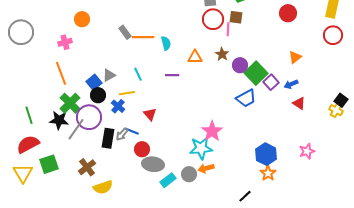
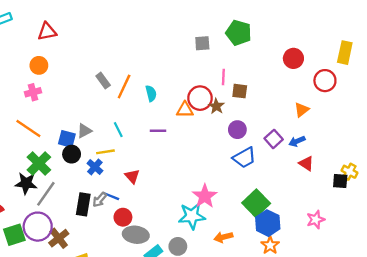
brown square: (236, 17) -> (240, 91), moved
orange circle: (82, 19) -> (39, 65), moved
red circle: (213, 19) -> (200, 98), moved
red circle: (333, 35) -> (325, 81), moved
orange line: (143, 37) -> (124, 86), turned -65
purple circle: (240, 65) -> (237, 130), moved
orange line: (61, 73) -> (28, 128), turned -35
green square: (256, 73) -> (256, 203), moved
blue square: (94, 82) -> (67, 139), turned -35
black square: (341, 100) -> (340, 181), moved, turned -32
purple circle: (89, 117) -> (38, 227), moved
orange arrow: (206, 168) -> (223, 237), moved

